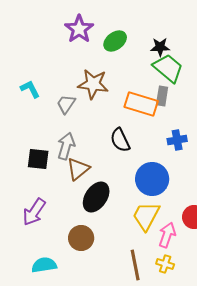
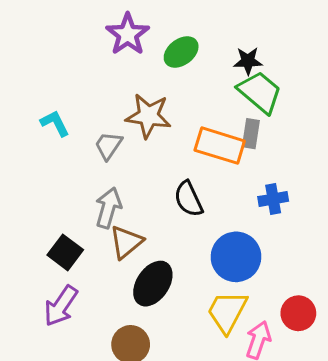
black square: (38, 159) -> (65, 252), moved, turned 30

